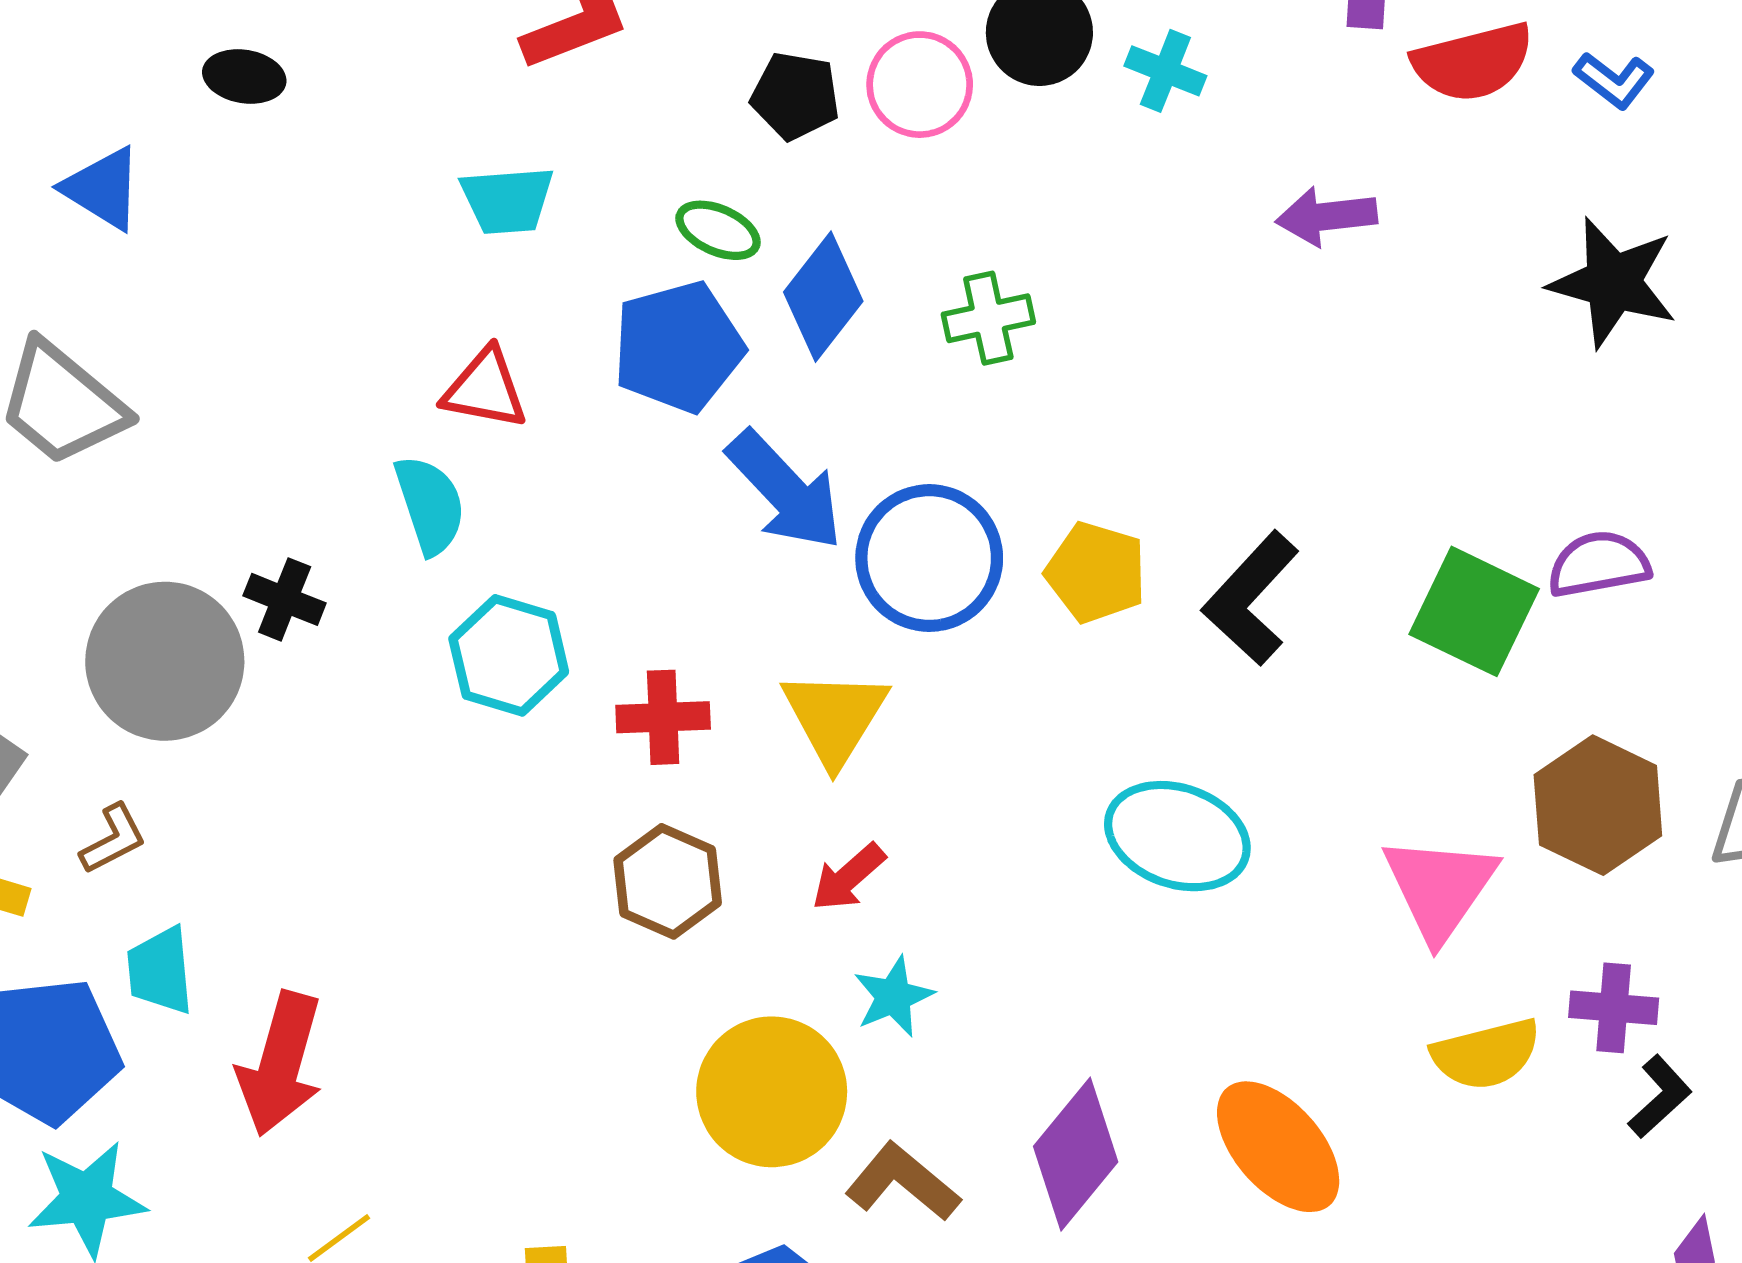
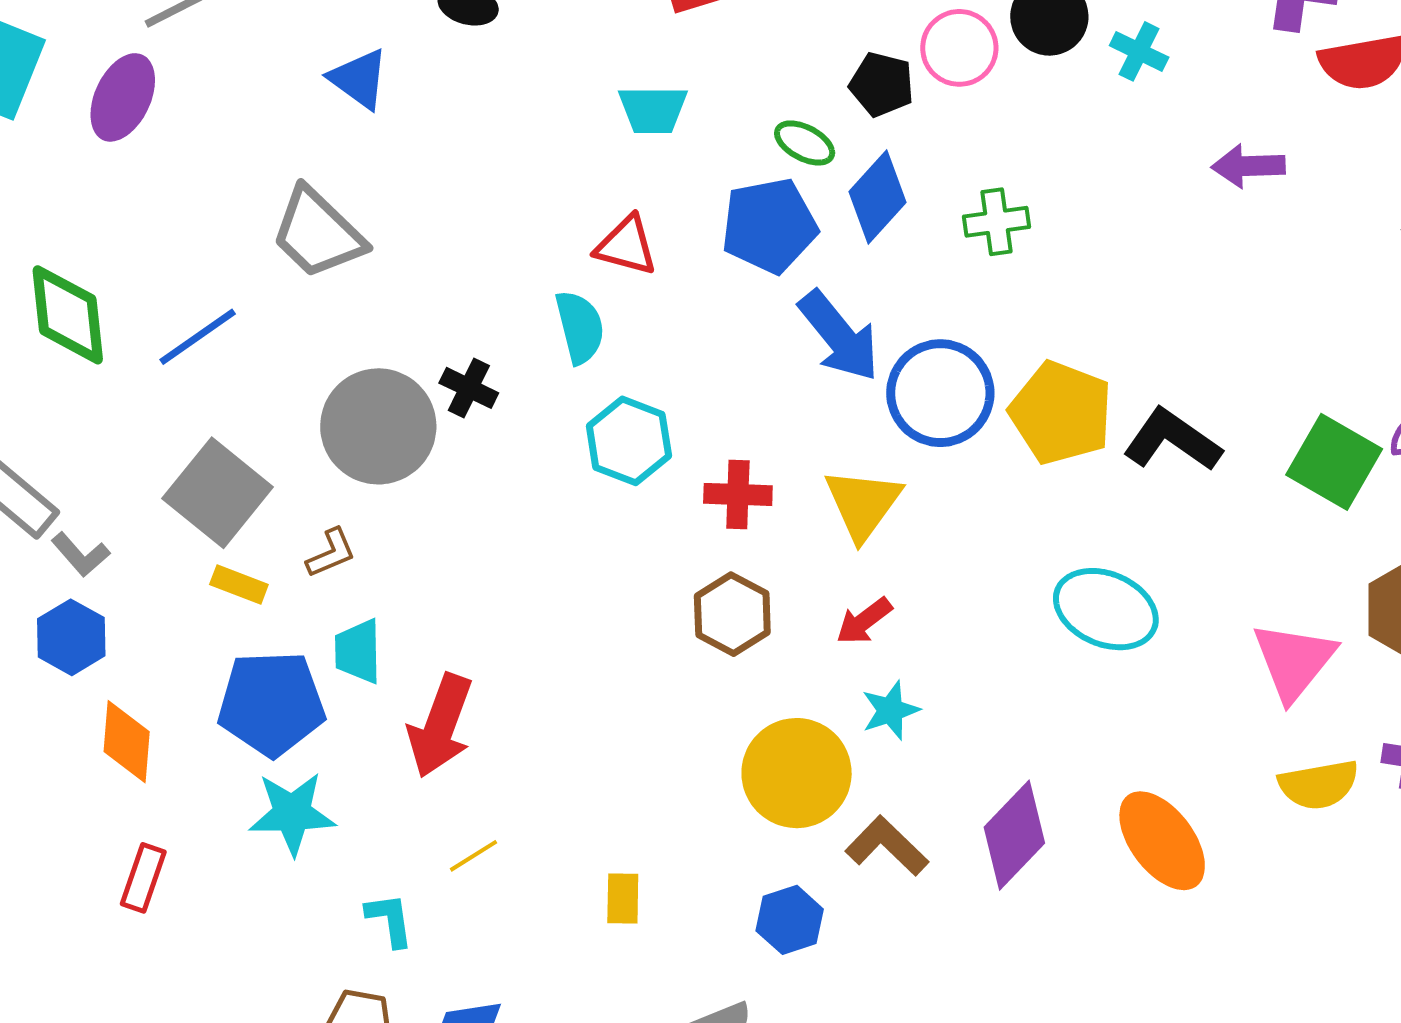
black pentagon: (795, 96) -> (882, 84), moved
yellow pentagon: (1096, 572) -> (1061, 413), size x1.4
black L-shape: (1251, 598) -> (1172, 440), turned 78

